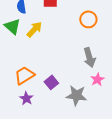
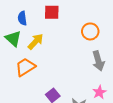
gray arrow: (89, 57) -> (98, 61), moved
orange trapezoid: (24, 75) -> (25, 67), moved

